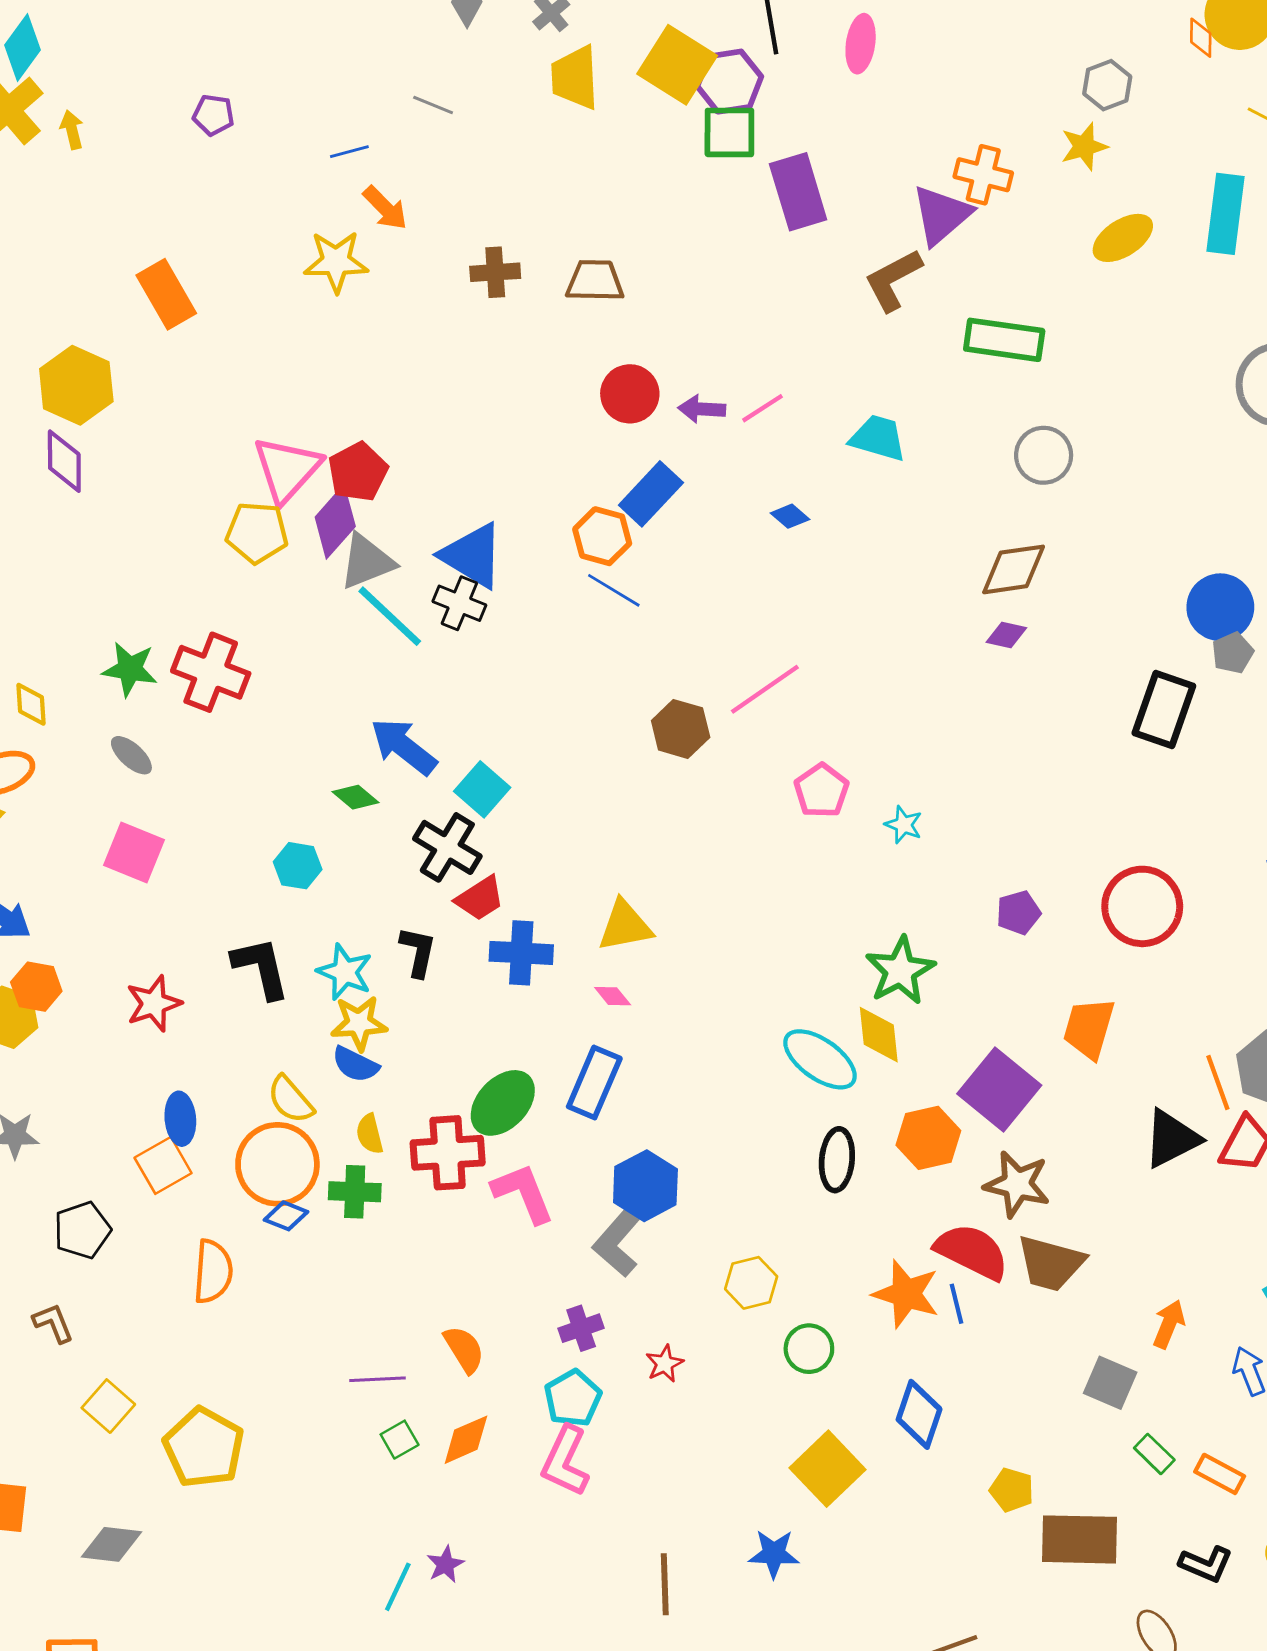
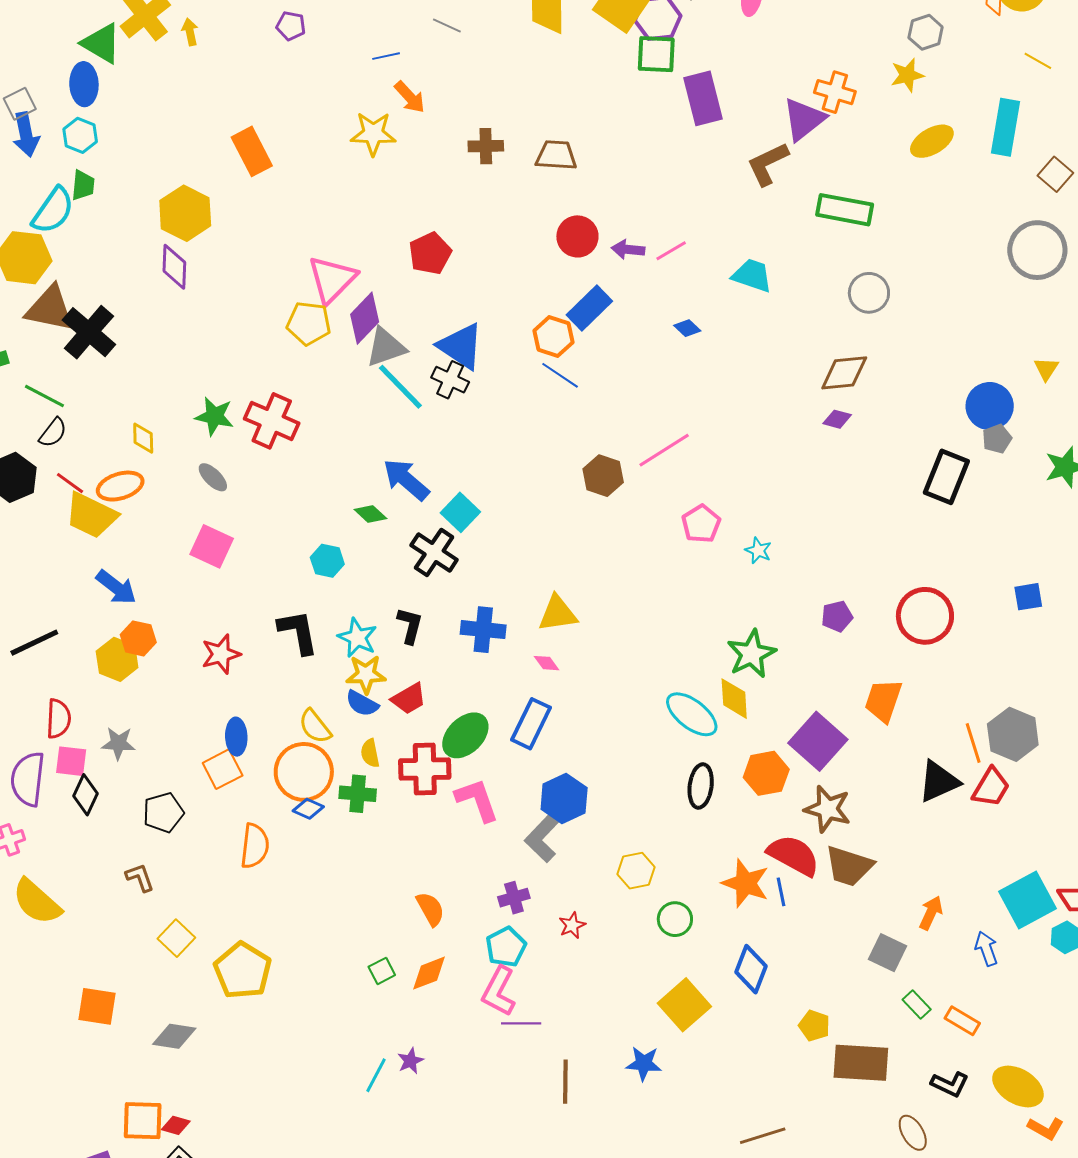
red pentagon: (358, 472) -> (430, 253), moved
red trapezoid: (480, 898) -> (409, 699), moved
purple line: (378, 1379) -> (521, 1023), moved

